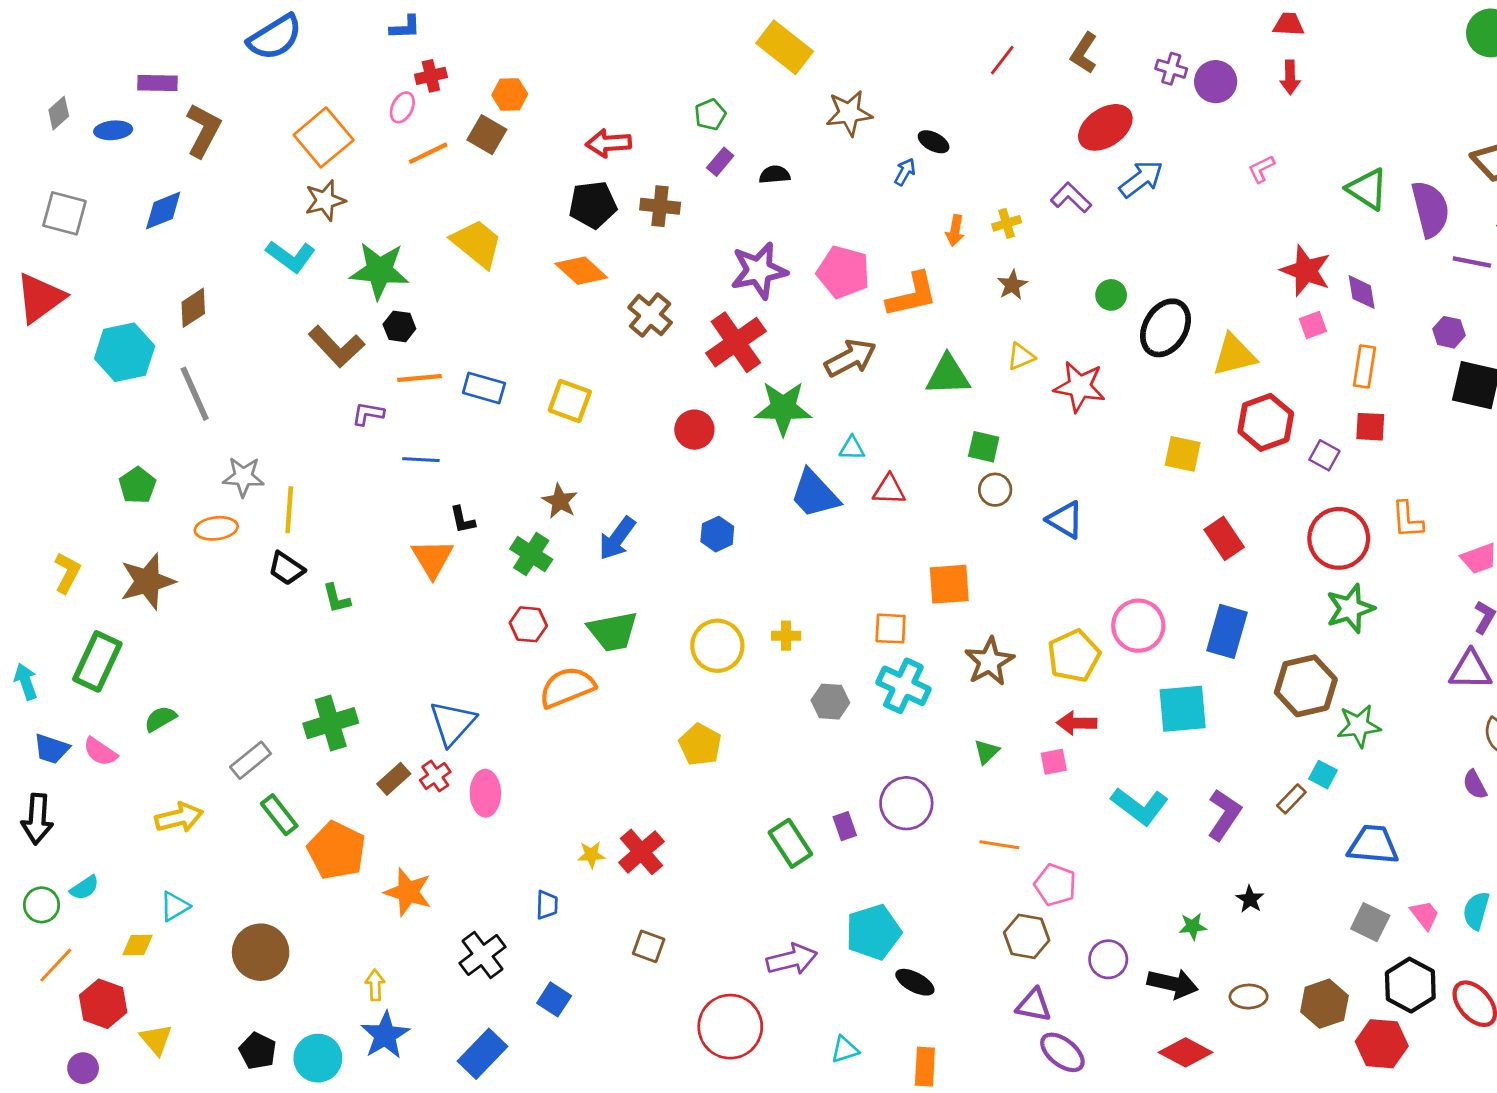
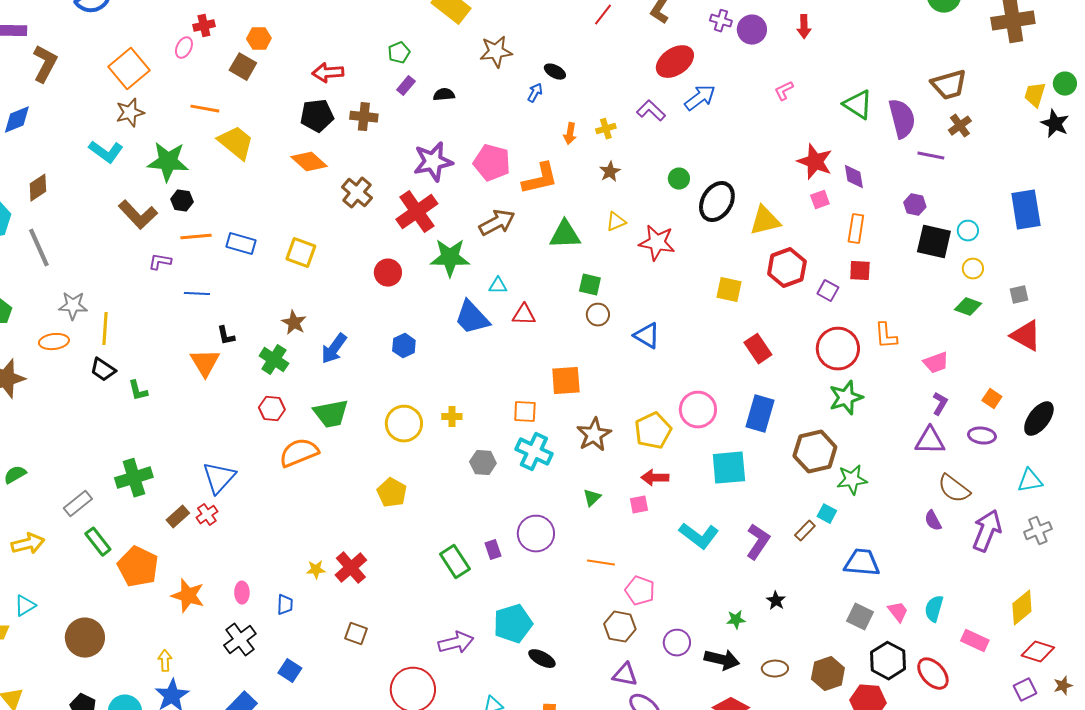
orange line: (428, 153) -> (205, 109), moved, turned 36
pink ellipse: (485, 793) -> (242, 593), moved, size x0.7

